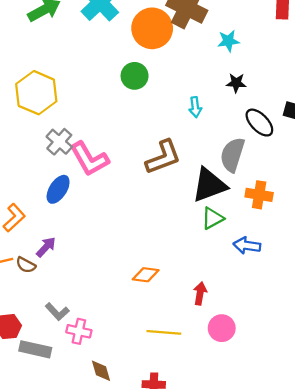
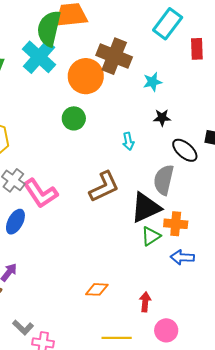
orange cross: (259, 195) -> (176, 224), moved

